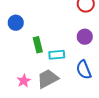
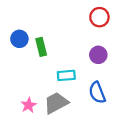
green rectangle: (38, 45) -> (41, 47), moved

